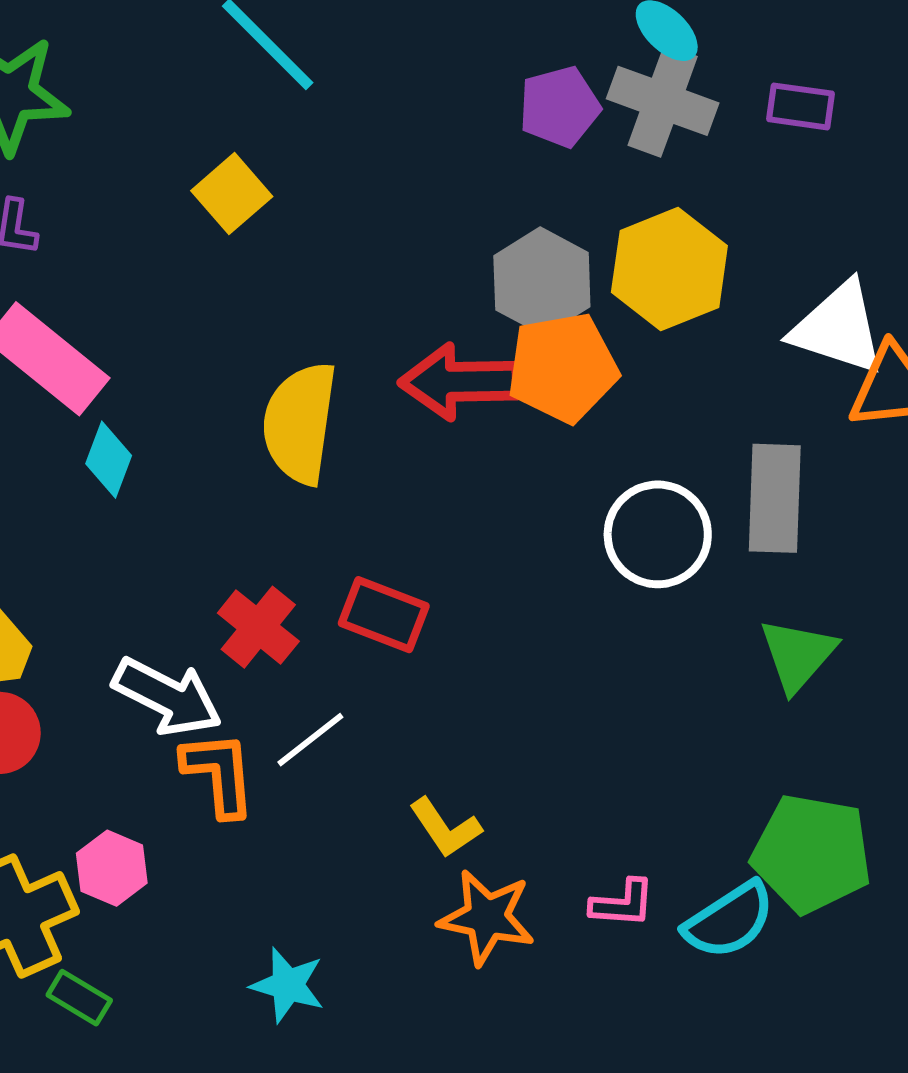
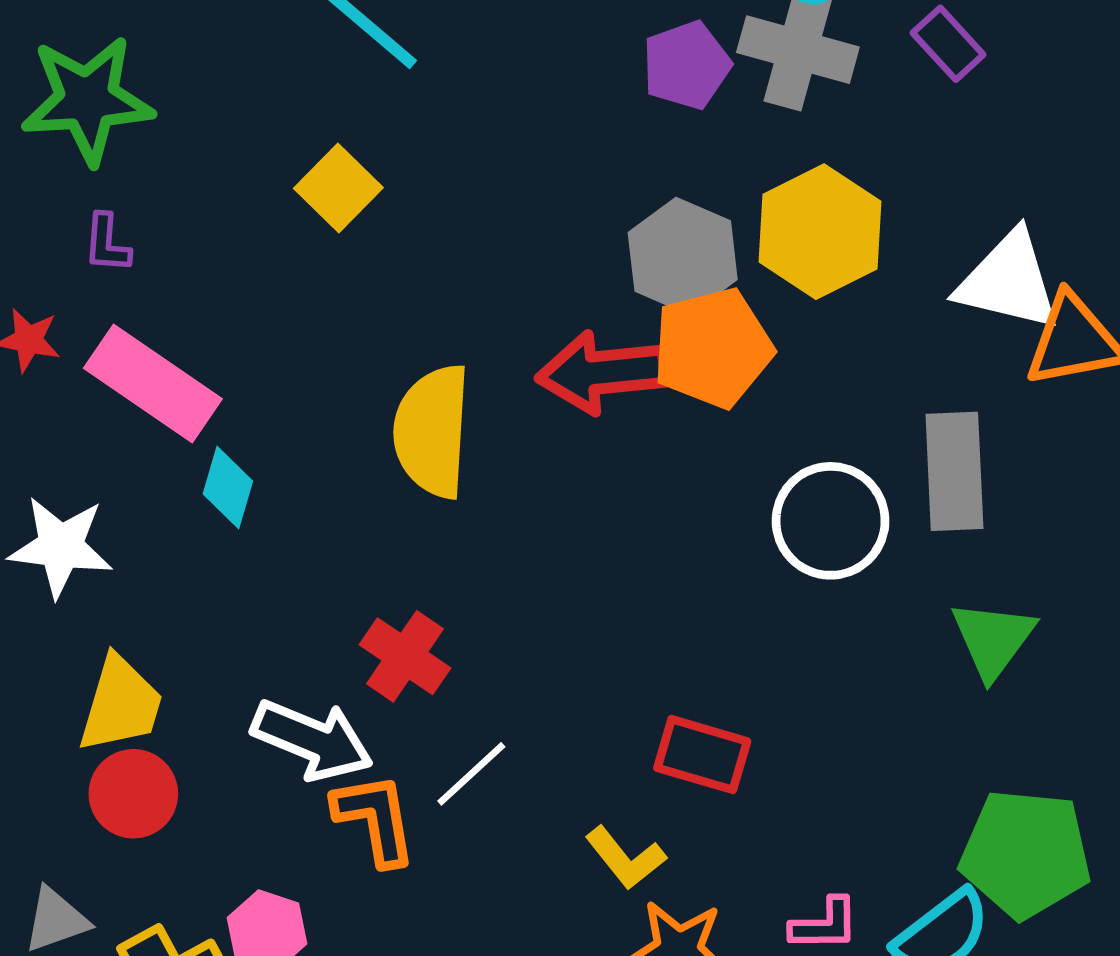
purple rectangle: (800, 106) -> (948, 44), turned 44
red rectangle: (384, 615) -> (702, 755), moved

